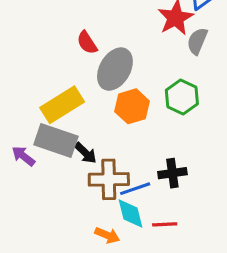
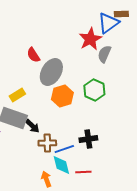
yellow rectangle: (62, 105) -> (17, 95), size x0.6
brown cross: (109, 179) -> (47, 143), size x0.7
orange arrow: (107, 235) -> (46, 179), turned -133

